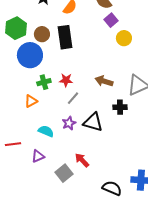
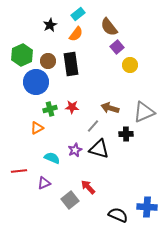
gray line: (73, 98) -> (93, 126), moved

